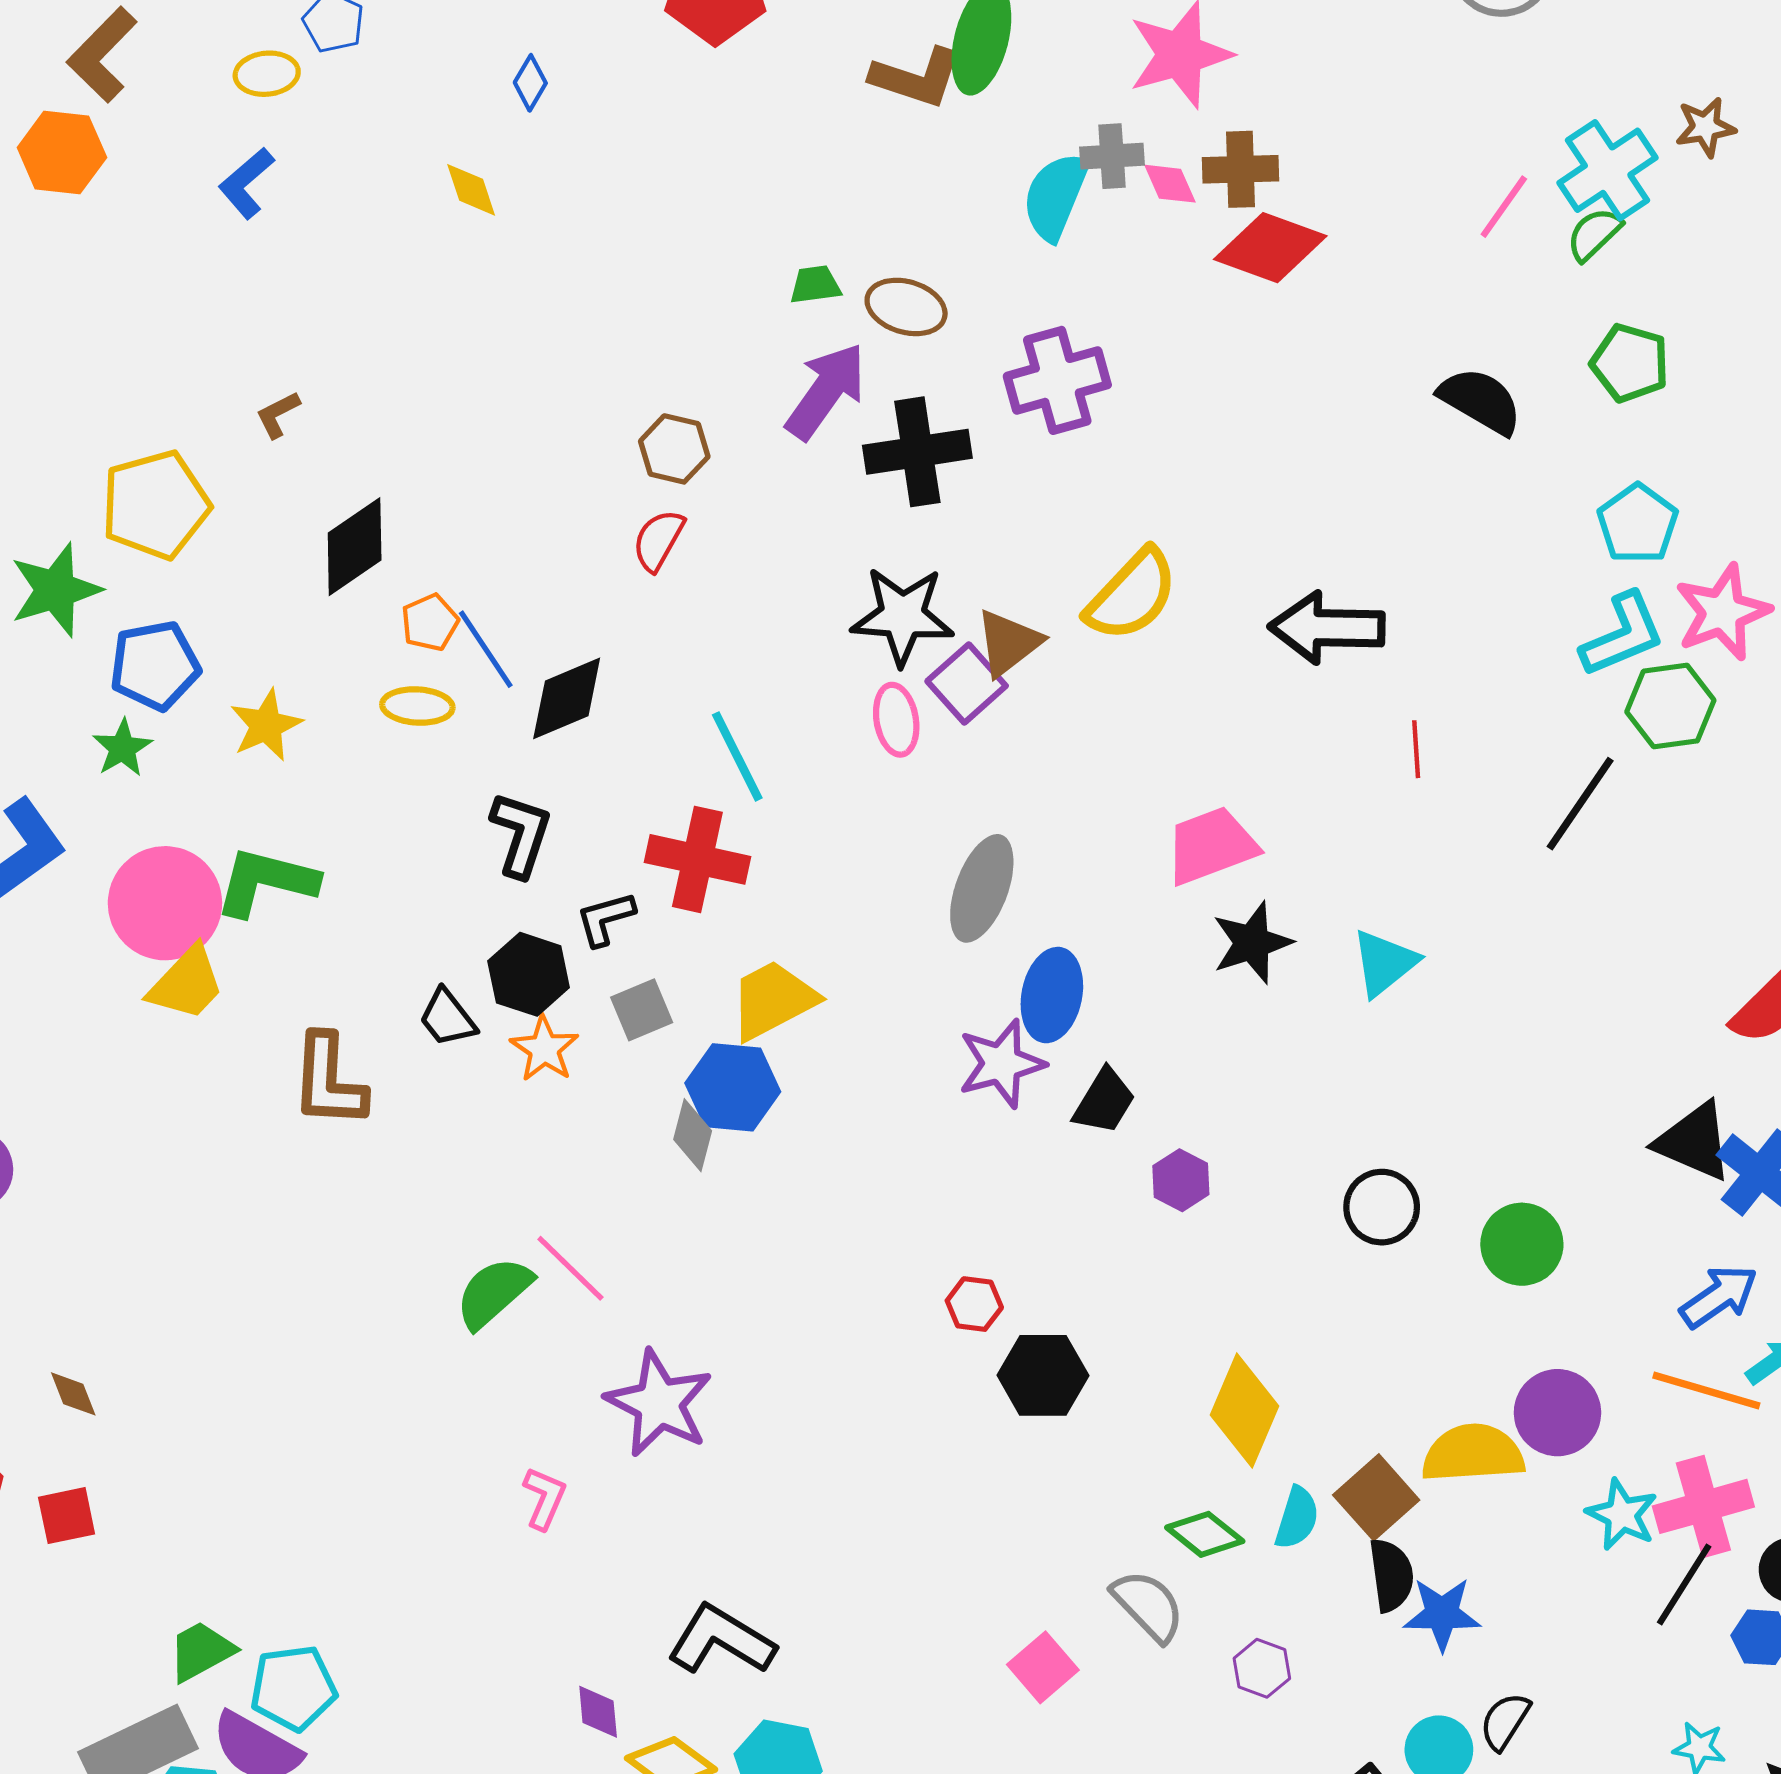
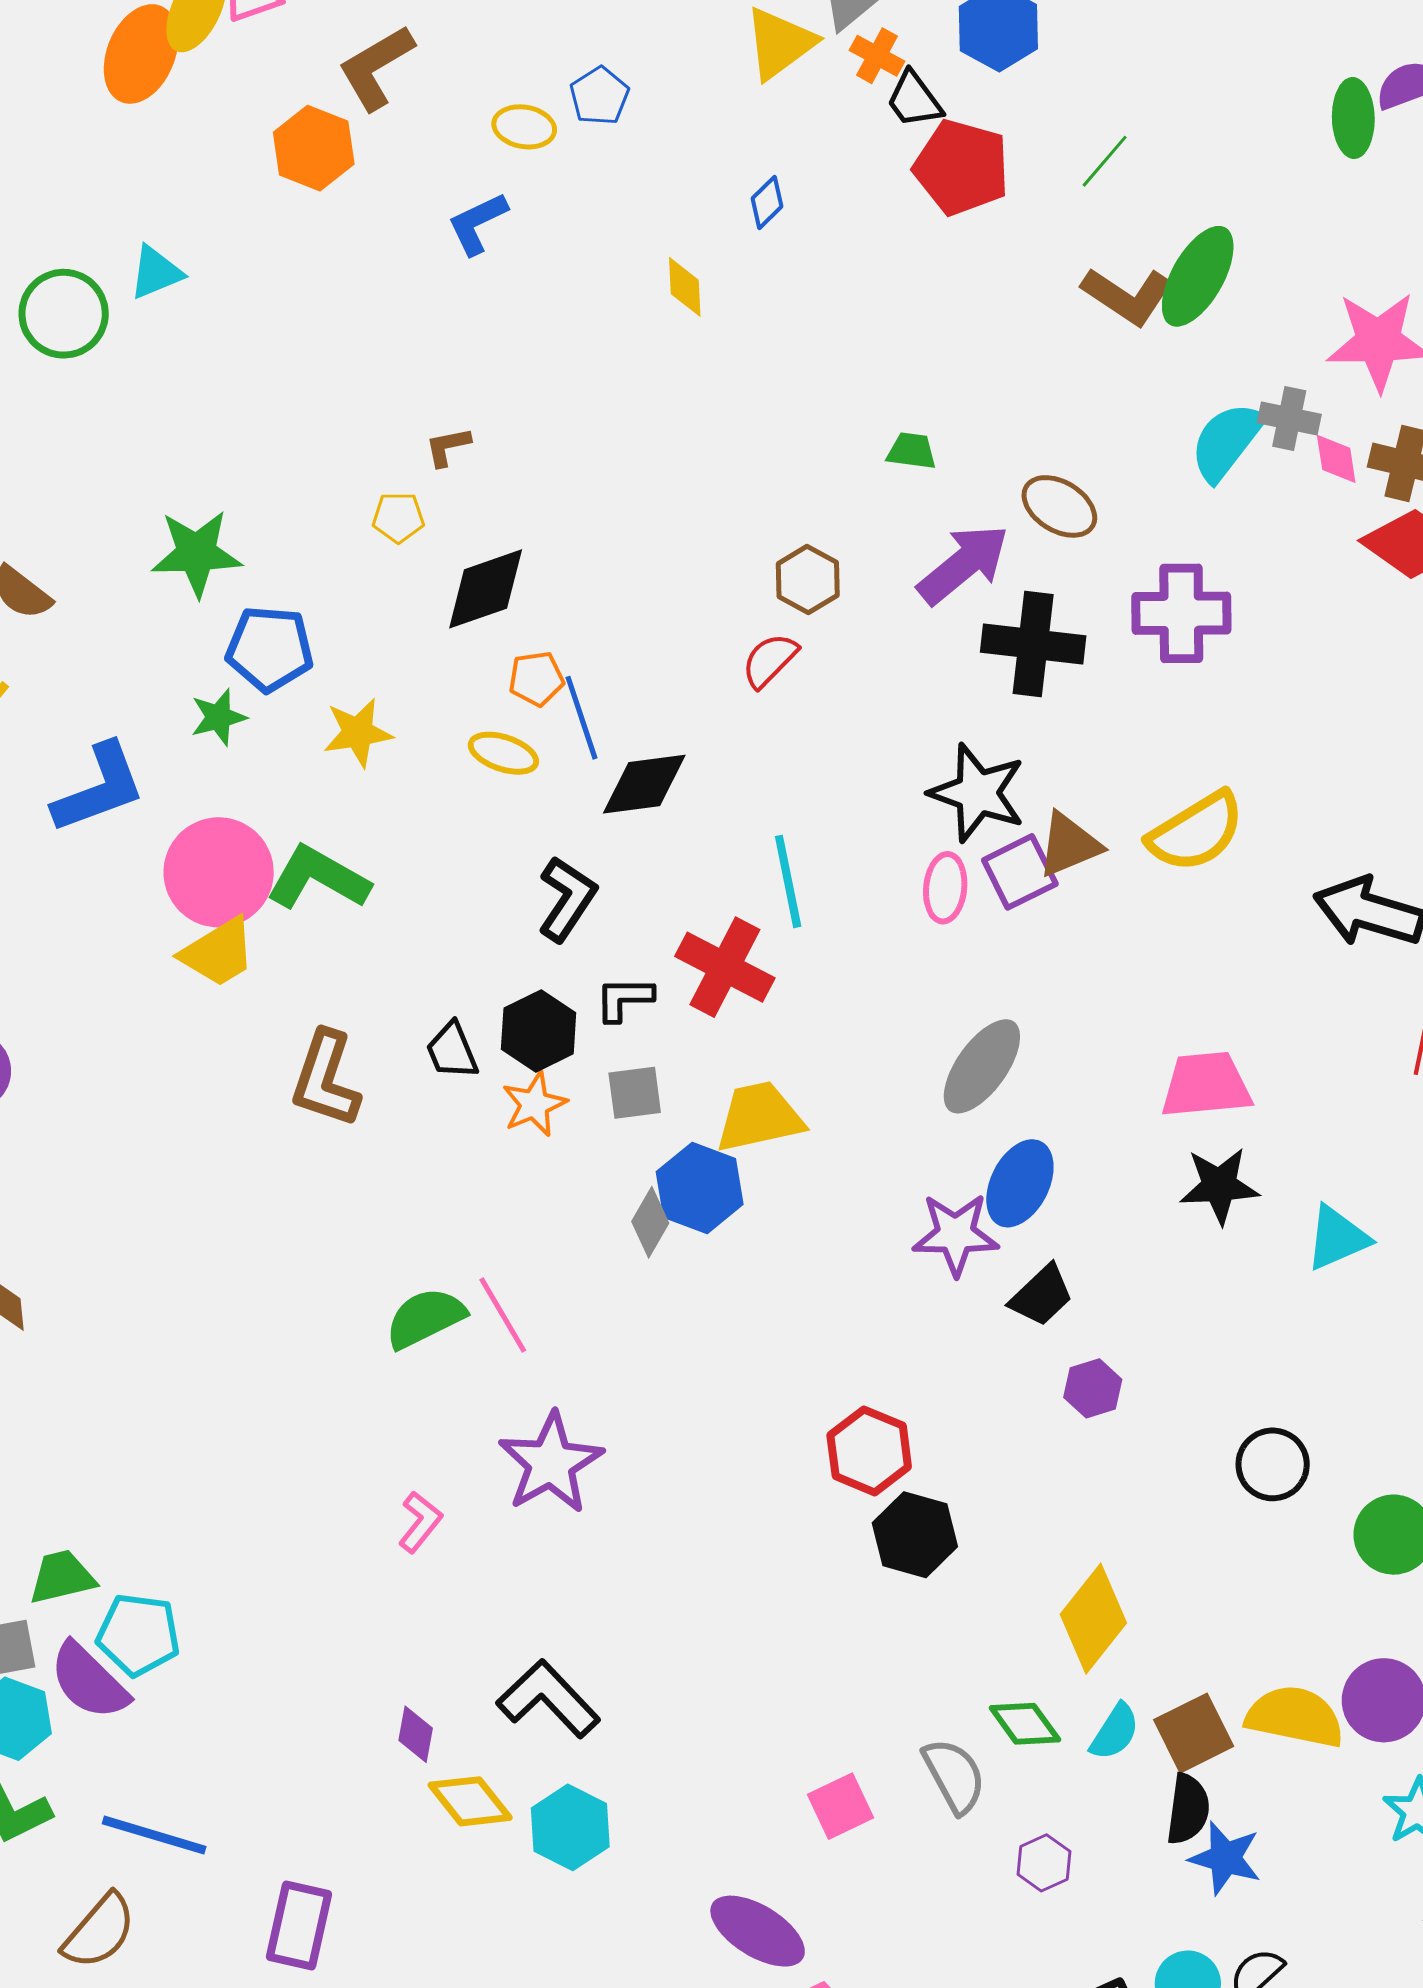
green trapezoid: (815, 285) -> (912, 451), moved
yellow pentagon: (155, 505) -> (398, 517), moved, size x0.5
red hexagon: (974, 1304) -> (869, 1451), size x1.6

